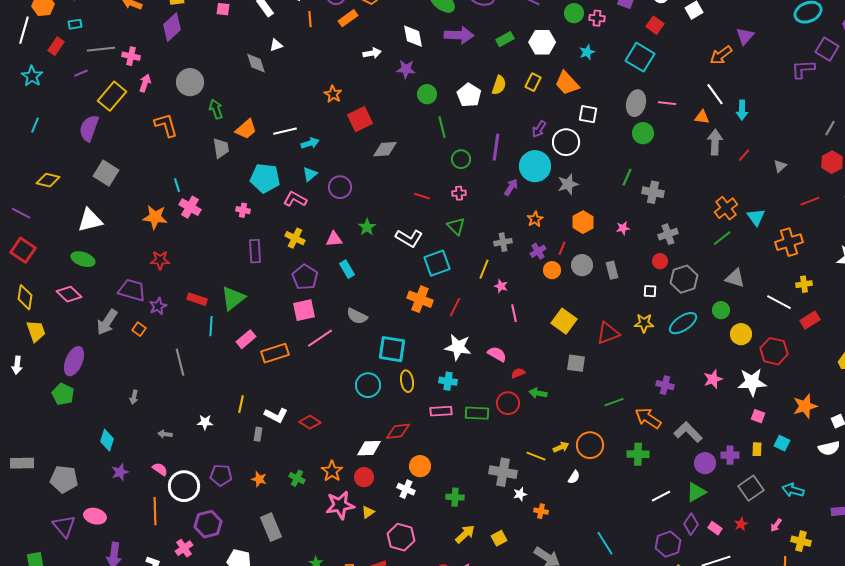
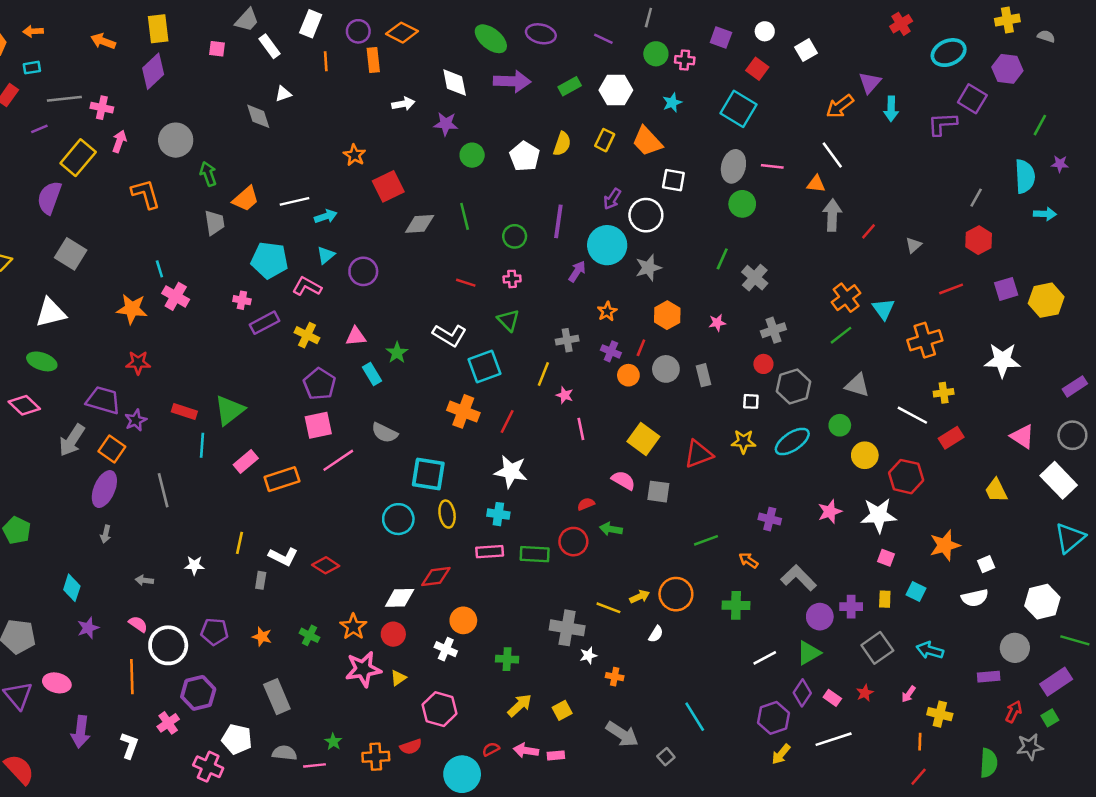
orange rectangle: (348, 18) -> (373, 60), turned -60
cyan arrow: (742, 110) -> (891, 109), moved
green line: (442, 127) -> (465, 216), moved
gray cross: (653, 192) -> (755, 278), turned 30
green star: (367, 227) -> (397, 353), moved
purple rectangle: (255, 251) -> (264, 323), moved, turned 65
purple cross: (538, 251) -> (611, 351), turned -35
orange square: (139, 329) -> (112, 449), size x1.5
pink semicircle: (497, 354) -> (623, 480), moved
purple ellipse: (74, 361) -> (104, 489), moved
orange arrow: (648, 418) -> (748, 560), size x0.6

